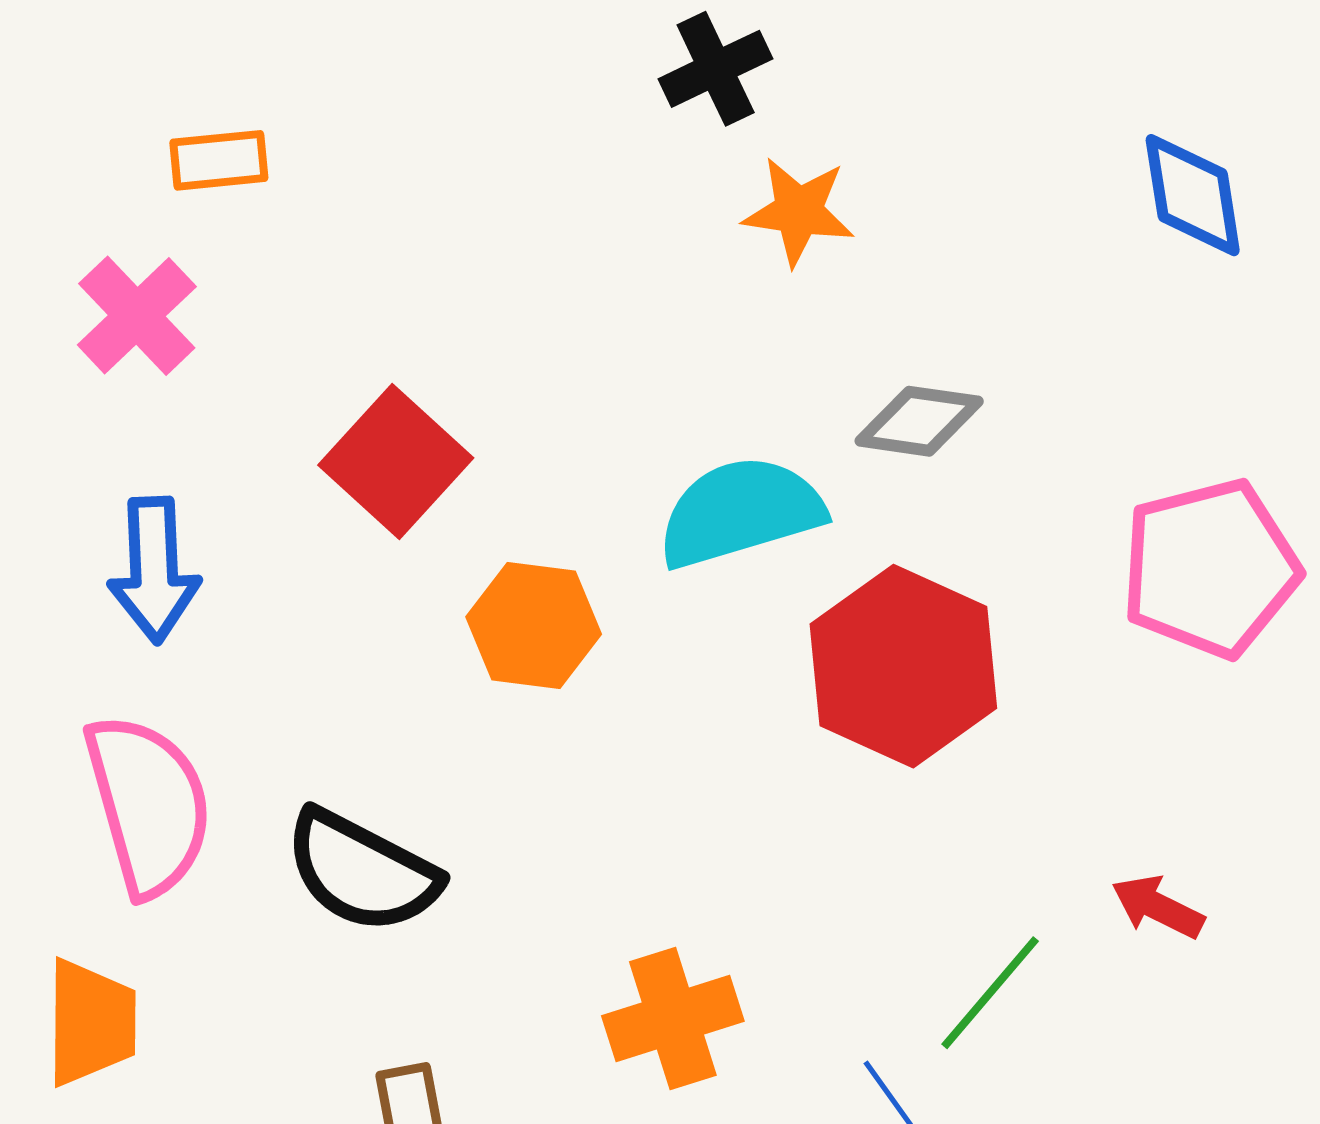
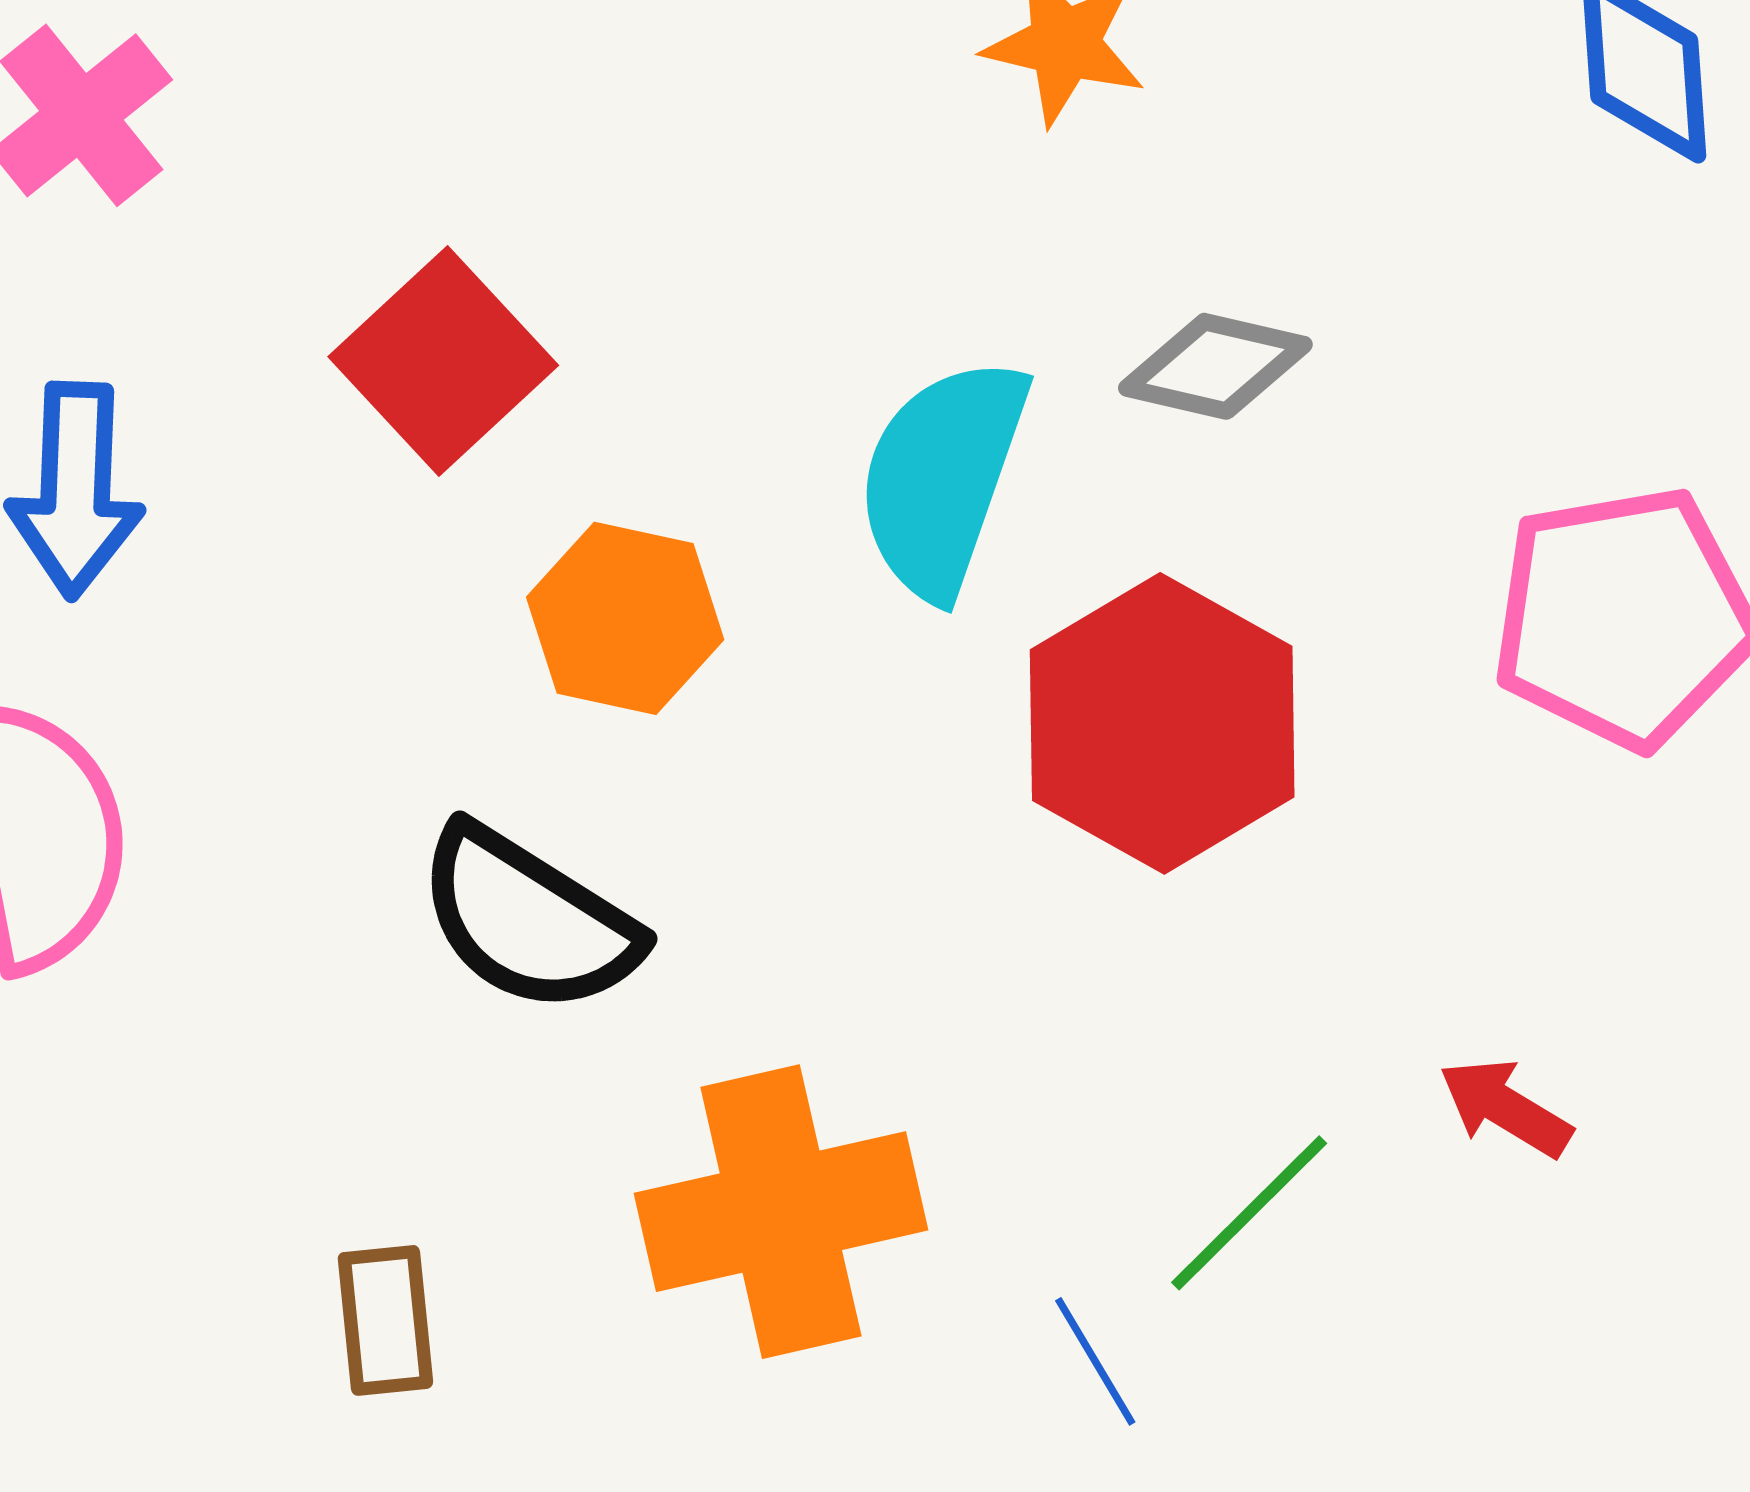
cyan semicircle: (740, 512) -> (942, 477), turned -59
black semicircle: (362, 871) -> (528, 920), moved
orange cross: (673, 1019) -> (781, 1212), size x1.4

